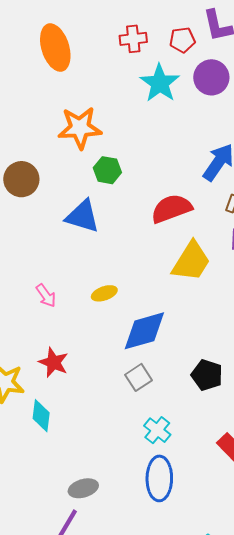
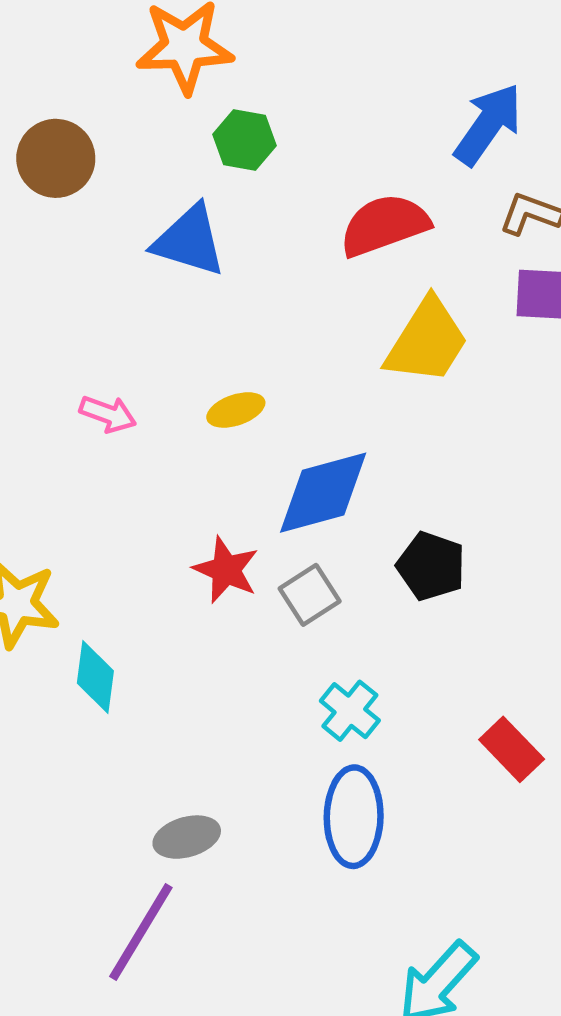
pink arrow: (46, 296) -> (108, 414), turned -35
red star: (53, 362) -> (226, 570), moved
black pentagon: (207, 375) -> (431, 566), moved

